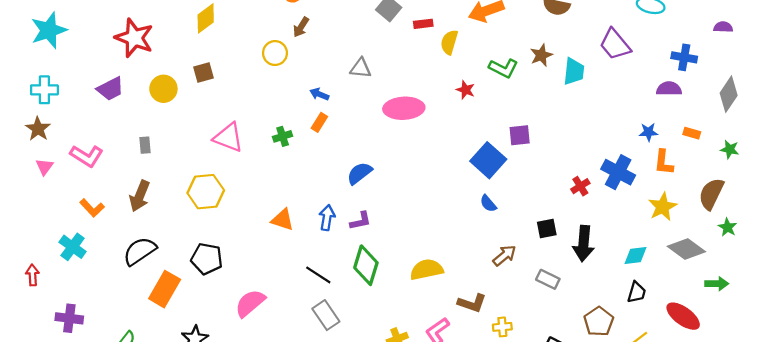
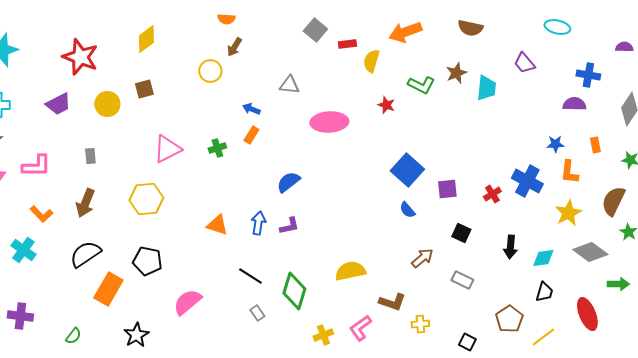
purple trapezoid: (615, 44) -> (524, 63), size x0.7
orange rectangle: (692, 133) -> (595, 145), turned 63
purple square: (520, 135) -> (447, 189), moved
pink triangle: (228, 137) -> (167, 149), turned -48
pink L-shape: (87, 156) -> (36, 166), turned -32
black square: (547, 228) -> (461, 233), turned 36
black arrow: (584, 244) -> (510, 247), moved, size x0.7
green diamond: (366, 265) -> (294, 291), moved
gray rectangle: (326, 315) -> (257, 313), size x0.6
red ellipse: (683, 316) -> (587, 314), turned 32

